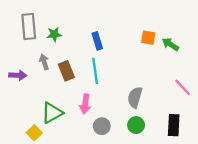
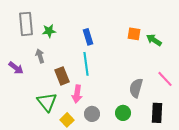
brown rectangle: (66, 71) -> (62, 76), moved
purple arrow: (18, 75) -> (16, 68), turned 35
gray semicircle: (135, 97) -> (136, 88), moved
green triangle: (52, 113) -> (47, 102), turned -40
yellow square: (34, 133) -> (67, 120), moved

